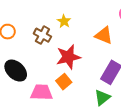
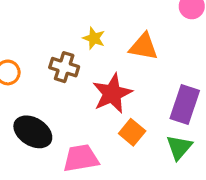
orange triangle: (104, 35) -> (144, 47), moved
orange square: (64, 82) -> (132, 132), moved

